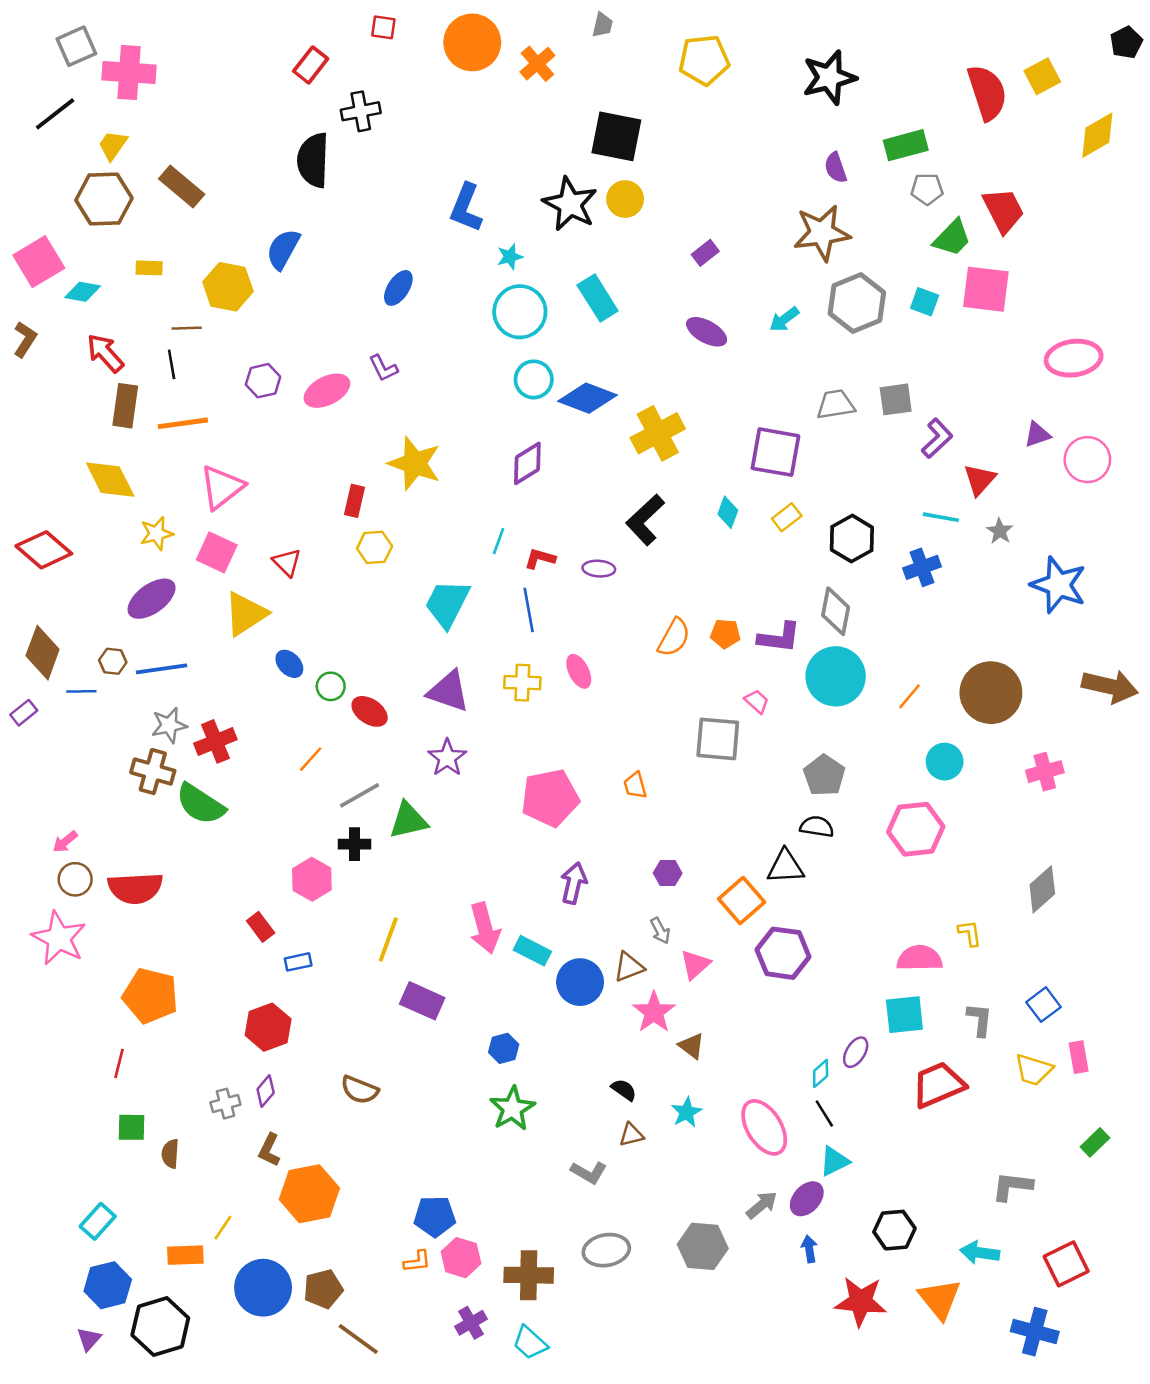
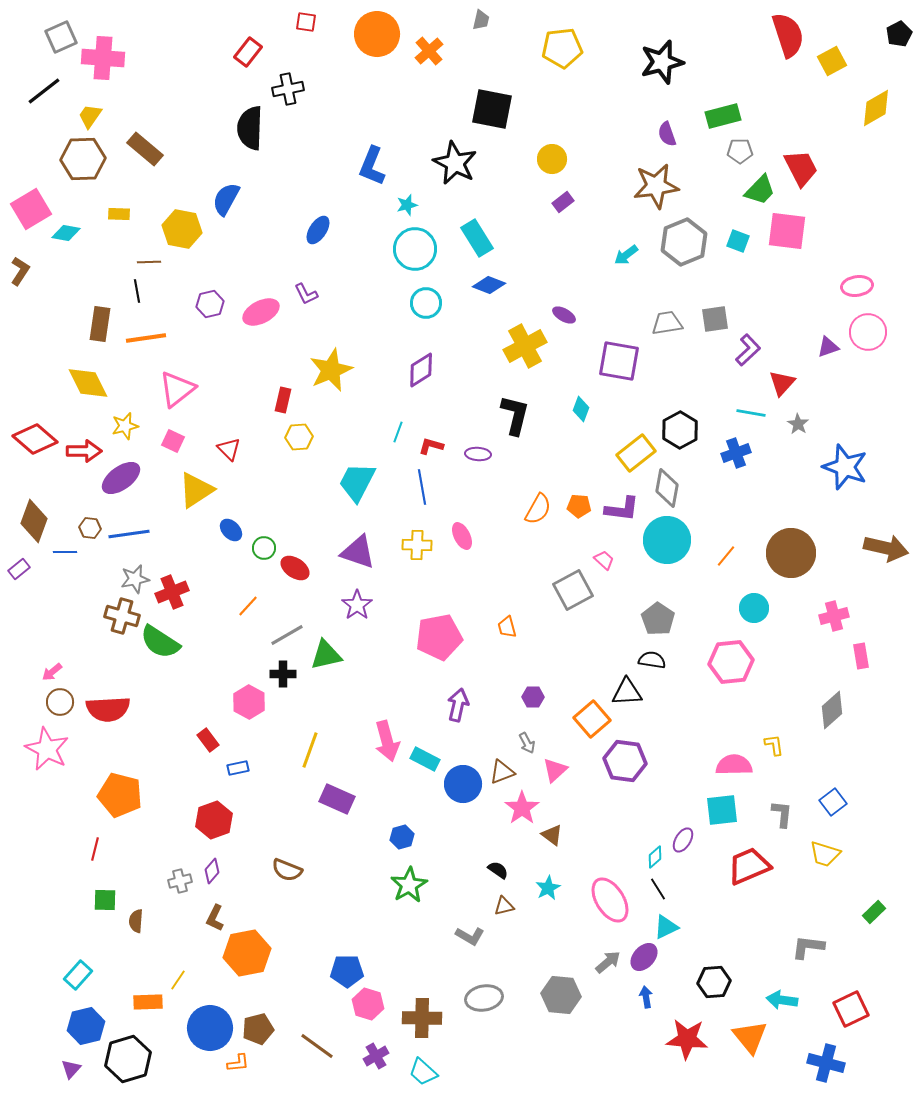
red semicircle: (987, 93) -> (788, 35), moved
yellow circle: (625, 199) -> (552, 159), moved
purple ellipse: (707, 332) -> (564, 315), moved, size x0.7
red arrow: (105, 353) -> (84, 451), moved, turned 132
pink ellipse: (1074, 358) -> (857, 286), size x0.7
blue diamond: (588, 398) -> (489, 285), moved, size x0.7
pink circle: (1087, 460) -> (868, 332), moved
yellow star: (415, 463) -> (331, 370), turned 30
yellow rectangle: (787, 517) -> (636, 453), moved, size x1.6
black L-shape: (645, 520) -> (515, 415), turned 147
pink square: (217, 552) -> (173, 441), size x0.7
gray square: (718, 739) -> (573, 590), turned -33
pink rectangle: (1079, 1057) -> (861, 656), moved
orange L-shape: (417, 1261) -> (238, 1063), moved
brown line: (358, 1339) -> (317, 1046), moved

